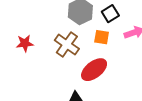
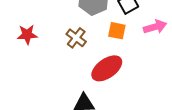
brown cross: (67, 44) -> (76, 38), size x0.7

